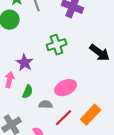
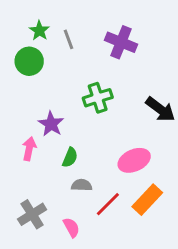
pink ellipse: (66, 88) -> (134, 160), moved
green semicircle: (28, 92) -> (70, 157), moved

